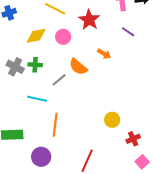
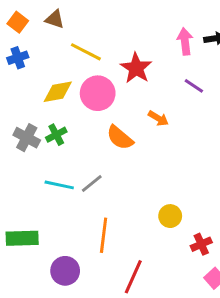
pink circle: (63, 37) -> (98, 93), size x1.5
green cross: (35, 65) -> (56, 135), turned -32
gray line: (59, 80) -> (92, 183), moved
orange line: (55, 125) -> (104, 235), moved

